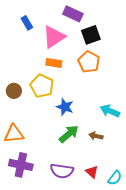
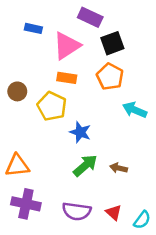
blue rectangle: (27, 23) -> (33, 28), turned -48
brown circle: (14, 91) -> (17, 91), moved
cyan arrow: (110, 111) -> (135, 110), moved

